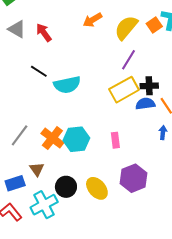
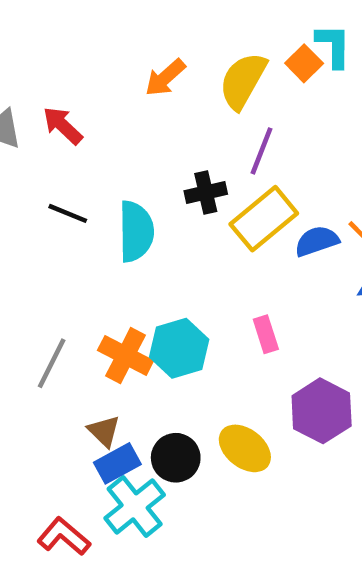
cyan semicircle: (67, 85) -> (136, 231), turned -68
black cross: (149, 86) -> (206, 192), moved
blue rectangle: (15, 183) -> (117, 463), moved

